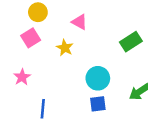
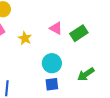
pink triangle: (79, 22) -> (56, 28), moved

